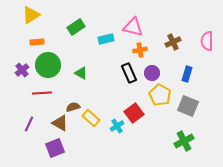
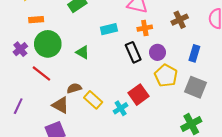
cyan rectangle: (106, 39) -> (109, 29), moved
red line: (42, 93) -> (41, 73), turned 42
purple line: (29, 124) -> (18, 106), moved

